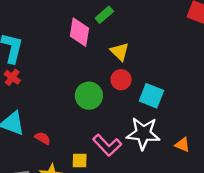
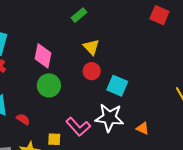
pink diamond: (79, 32) -> (43, 56), moved
green circle: (89, 96) -> (49, 85), moved

